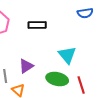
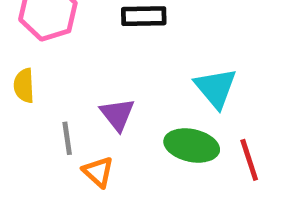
purple triangle: (26, 66) -> (117, 114), turned -35

